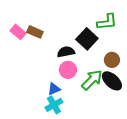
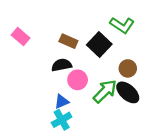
green L-shape: (107, 22) -> (122, 25), turned 40
brown rectangle: (35, 32) -> (68, 41), moved
black semicircle: (66, 52) -> (62, 65), moved

